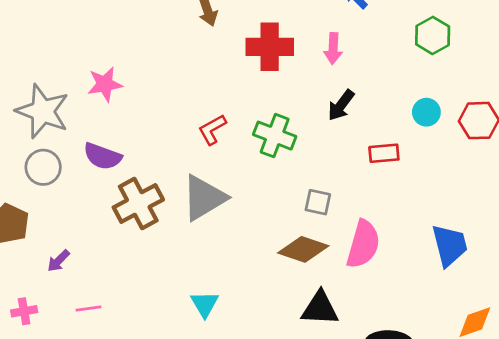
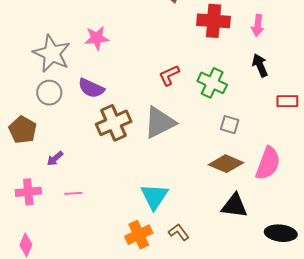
black arrow: (341, 105) -> (260, 65), turned 115
gray square: (318, 202) -> (230, 125), moved
cyan triangle: (205, 304) -> (154, 196), size x1.4
pink cross: (24, 311) -> (28, 192), size x1.4

